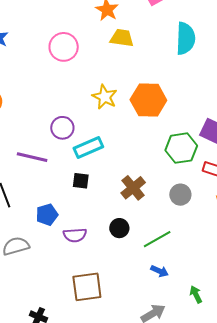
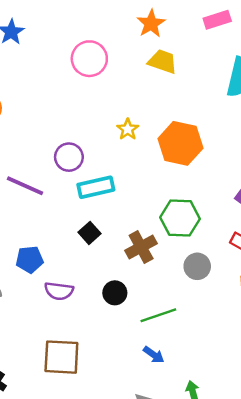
yellow star: (105, 97) -> (128, 129), size x0.7
green hexagon: (181, 148) -> (180, 218), moved
black square: (81, 181) -> (90, 233), moved, turned 30

